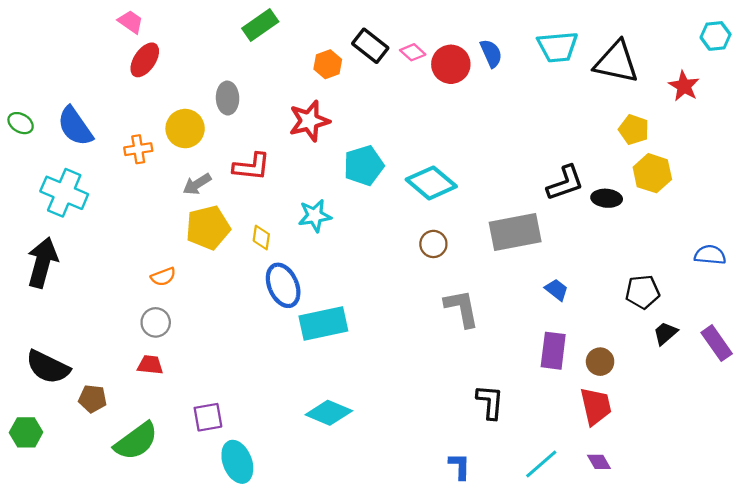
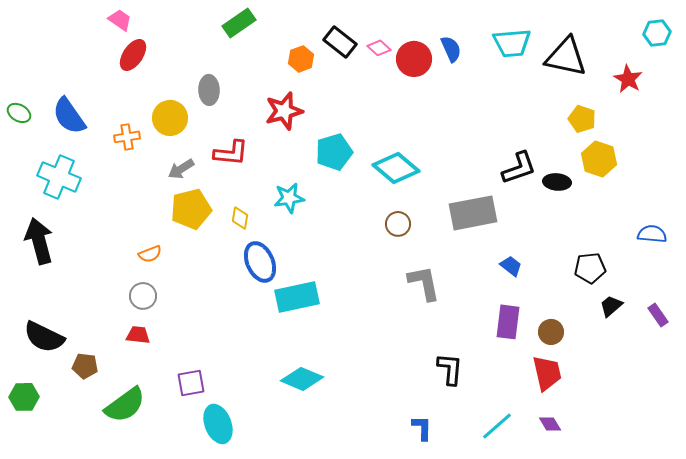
black arrow: (42, 262) -> (39, 241), turned -30
purple rectangle: (717, 343) -> (658, 315), size x0.7

